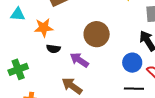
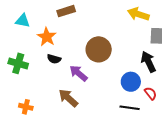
orange star: (44, 28) -> (47, 37), turned 30
green cross: (18, 69) -> (18, 63), moved, turned 30

